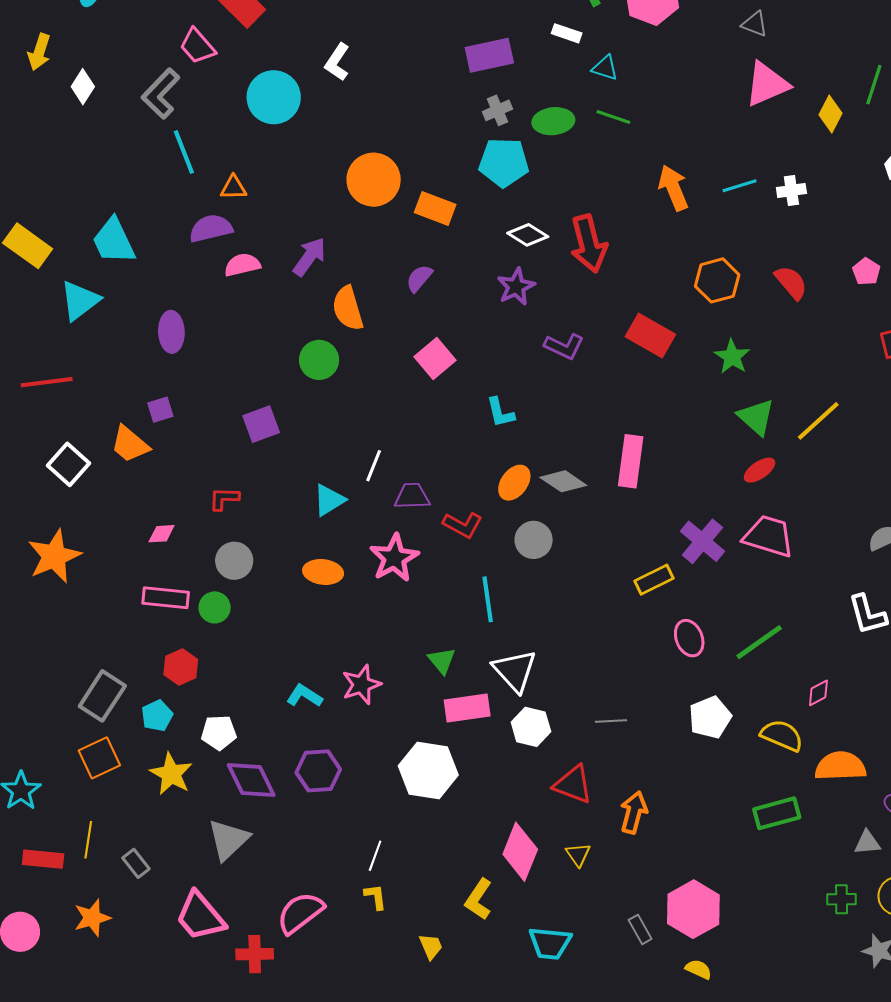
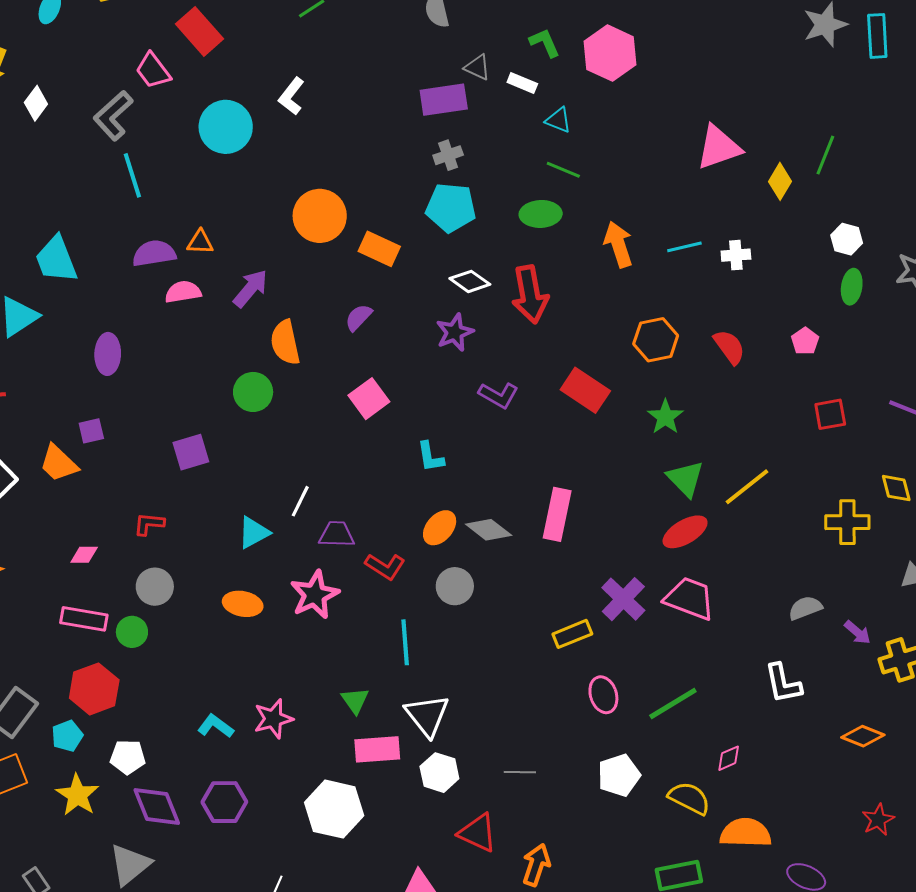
gray triangle: (755, 24) -> (477, 67), moved
green ellipse: (553, 121) -> (541, 214), moved
orange triangle: (233, 188) -> (200, 242), moved
red ellipse: (760, 470) -> (685, 532), size x1.4
red hexagon: (181, 667) -> (94, 689), size x1.4

